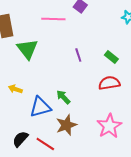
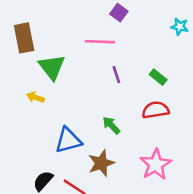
pink line: (53, 19) -> (100, 42), moved
yellow arrow: (15, 89) -> (35, 97), moved
green arrow: (63, 97) -> (111, 125), moved

